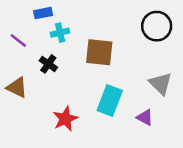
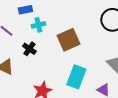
brown square: (99, 52) -> (68, 40), turned -30

